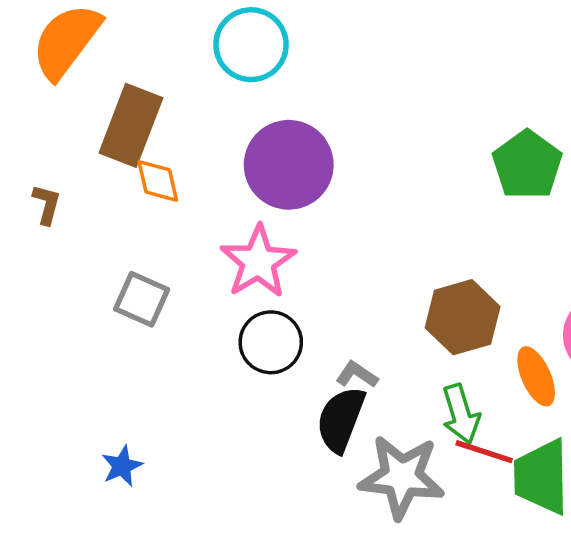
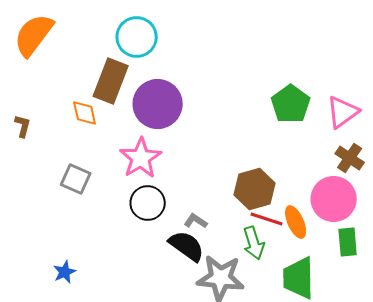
brown rectangle: (131, 125) -> (111, 81), moved
black semicircle: (341, 419) -> (187, 246), turned 105
red line: (484, 452) -> (267, 219), moved

